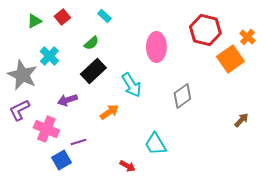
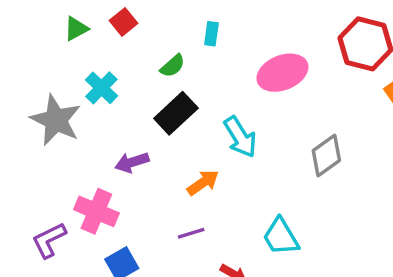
cyan rectangle: (104, 16) -> (211, 34), moved, turned 56
pink ellipse: (156, 47) -> (282, 73), turned 68
purple L-shape: (19, 110) -> (49, 240), moved
purple line: (78, 142) -> (191, 233), moved

